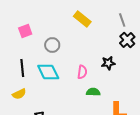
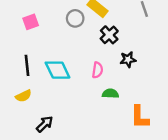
black cross: (127, 40) -> (109, 35), moved
gray circle: (52, 45) -> (75, 18), moved

